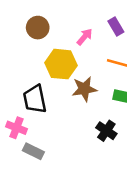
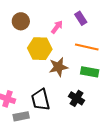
black trapezoid: (35, 99) -> (41, 100), moved
gray rectangle: (33, 151) -> (21, 116), turned -35

